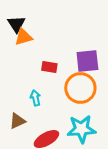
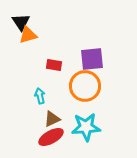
brown triangle: (17, 121) -> (52, 119), moved

